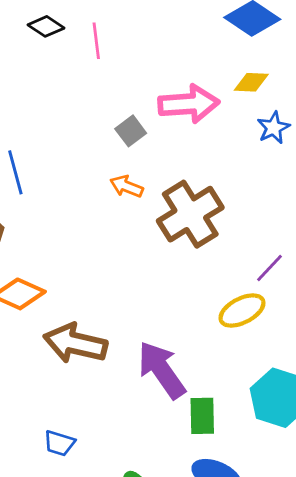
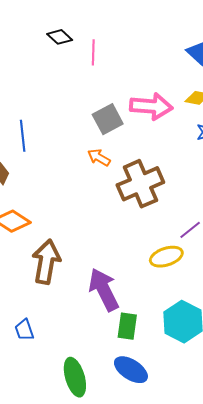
gray square: (131, 131) -> (108, 119), size x1.4
brown arrow: (75, 343) -> (46, 262), turned 78
blue trapezoid: (59, 443) -> (24, 330), turned 45

